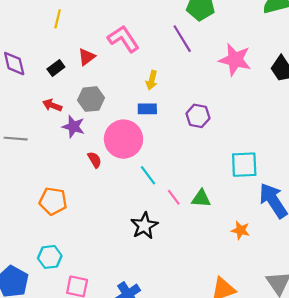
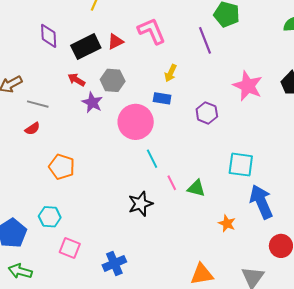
pink star: (235, 60) -> (248, 86), moved
black rectangle: (56, 68) -> (86, 47), size x1.8
red semicircle: (95, 160) -> (32, 129), moved, turned 77

